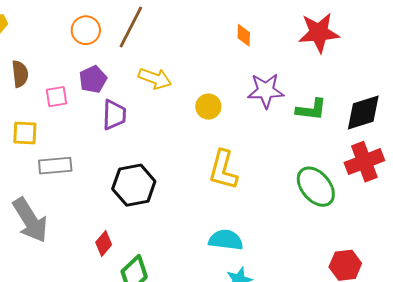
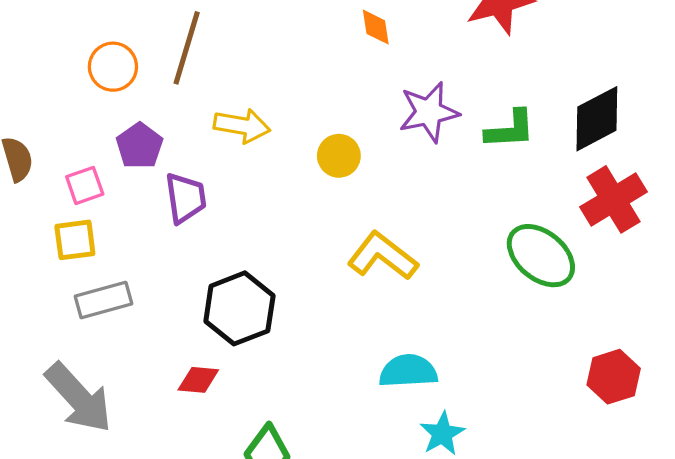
yellow square: (25, 133) -> (75, 240), moved
yellow L-shape: (223, 170) -> (383, 256), turned 123
red diamond: (104, 244) -> (198, 380), moved, turned 65

